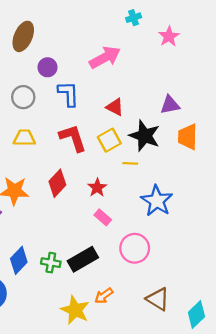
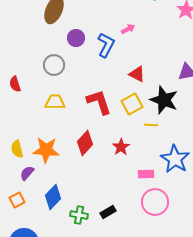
pink arrow: (105, 57) -> (128, 29), size x0.5
blue L-shape: (68, 94) -> (106, 45), moved, turned 30
pink rectangle: (103, 217) -> (146, 174), moved, turned -42
black rectangle: (83, 259) -> (108, 212), size x0.6
blue diamond: (19, 260) -> (53, 197), moved

